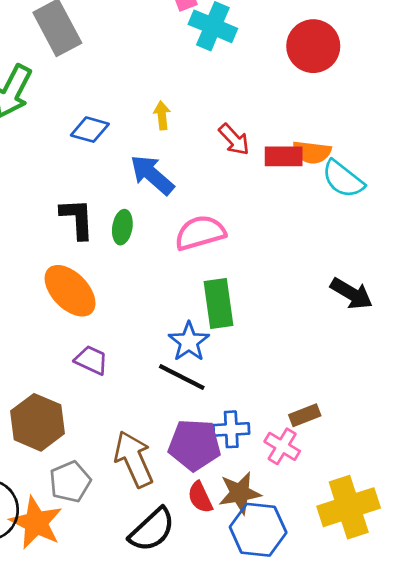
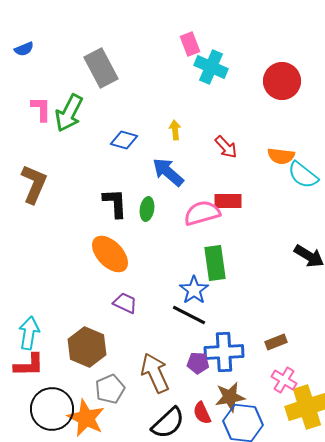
red rectangle: (284, 156) -> (228, 201), moved
blue cross: (231, 429) -> (224, 352), size x1.5
purple pentagon: (194, 445) -> (198, 363), size x0.6
pink cross: (282, 446) -> (284, 380), moved
red semicircle: (200, 497) -> (202, 413), moved

